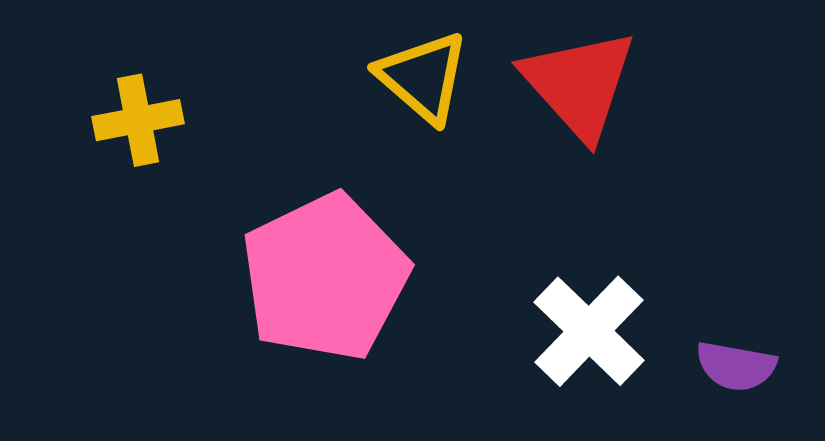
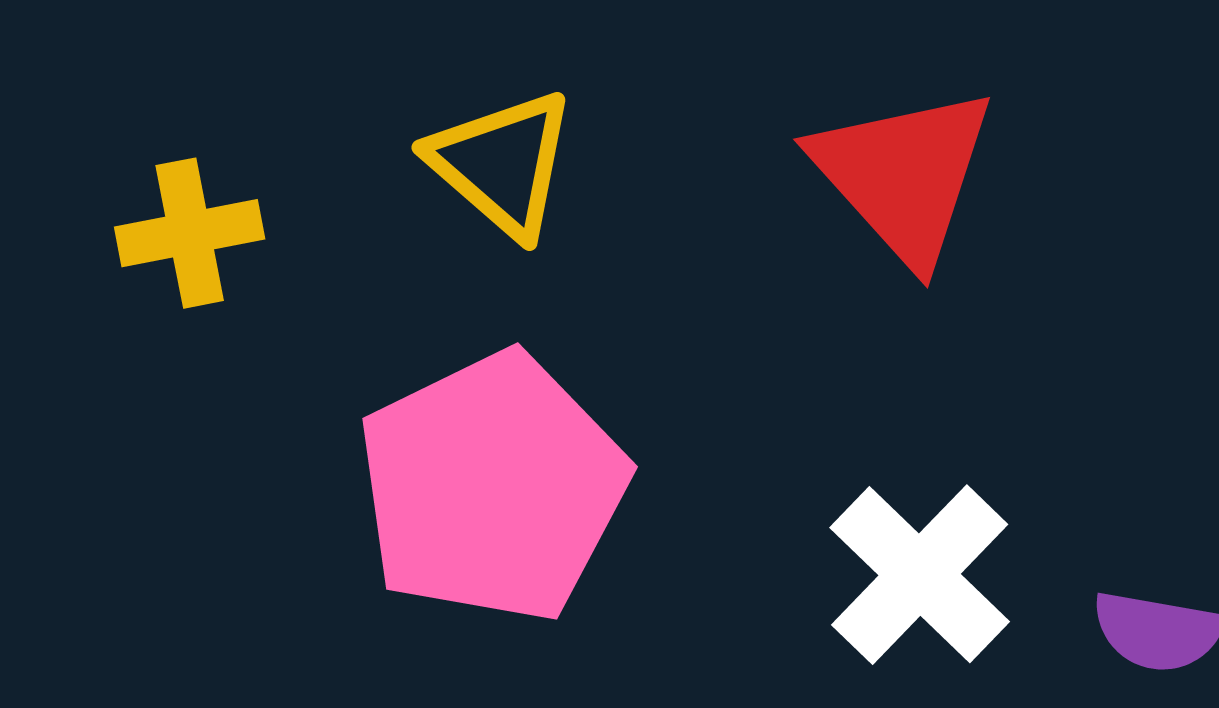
yellow triangle: (423, 77) -> (502, 163), moved

